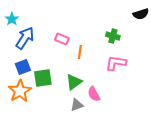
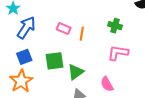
orange line: (80, 52) -> (82, 34), moved
green square: (43, 78) -> (54, 61), moved
pink semicircle: (94, 94) -> (107, 84), moved

